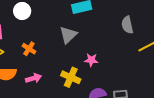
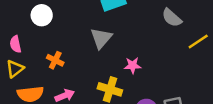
gray semicircle: (127, 25) -> (172, 18), turned -30

